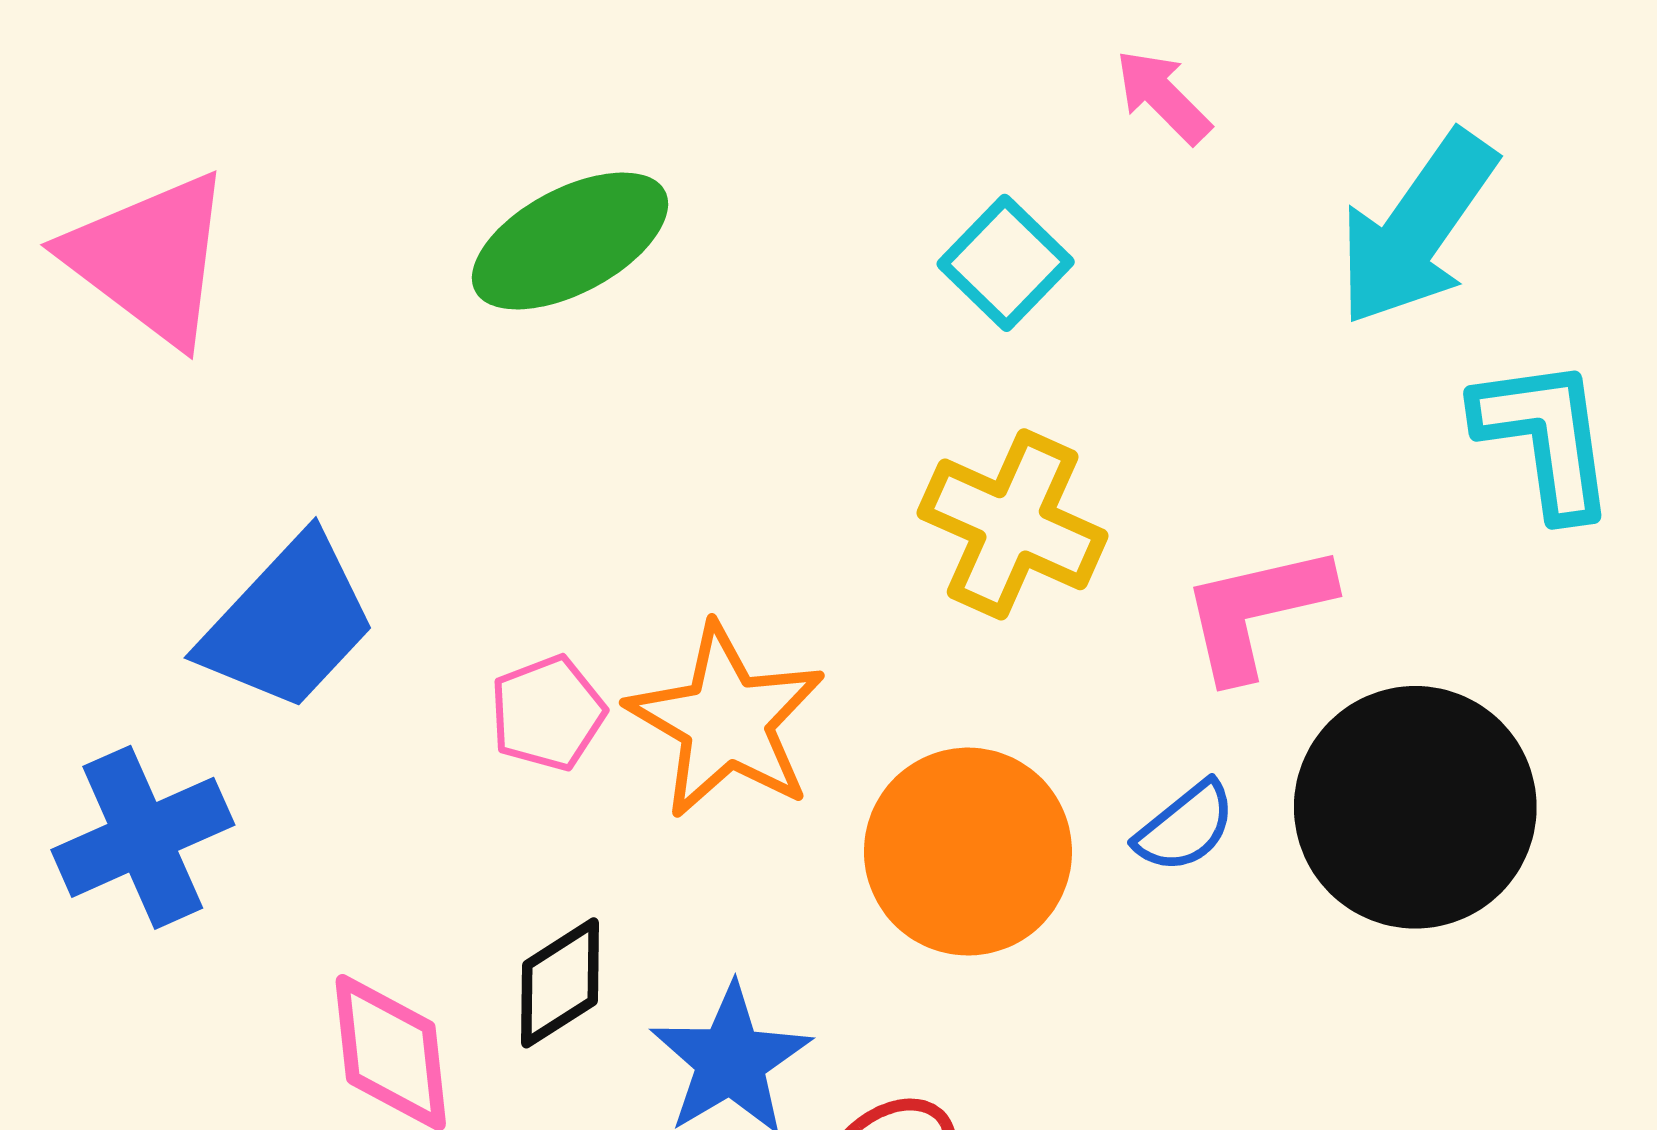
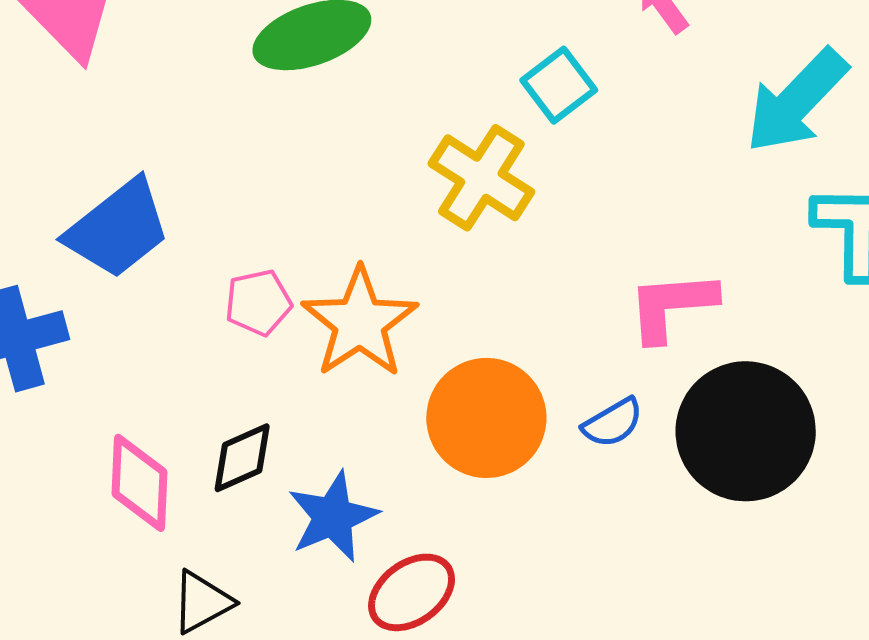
yellow cross: (1013, 524) -> (481, 178), moved

